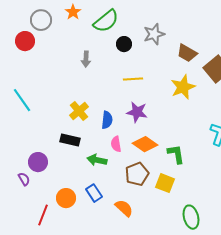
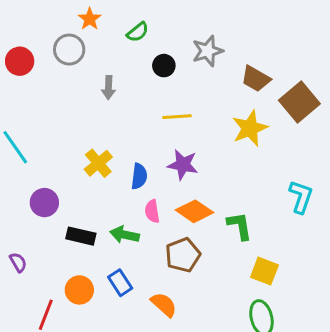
gray circle: (41, 20) -> (69, 50), moved
green semicircle: (106, 21) -> (138, 32), size x0.6
black rectangle: (70, 140) -> (81, 236), moved
purple circle: (38, 162) -> (44, 203), moved
yellow square: (165, 183) -> (264, 271), moved

